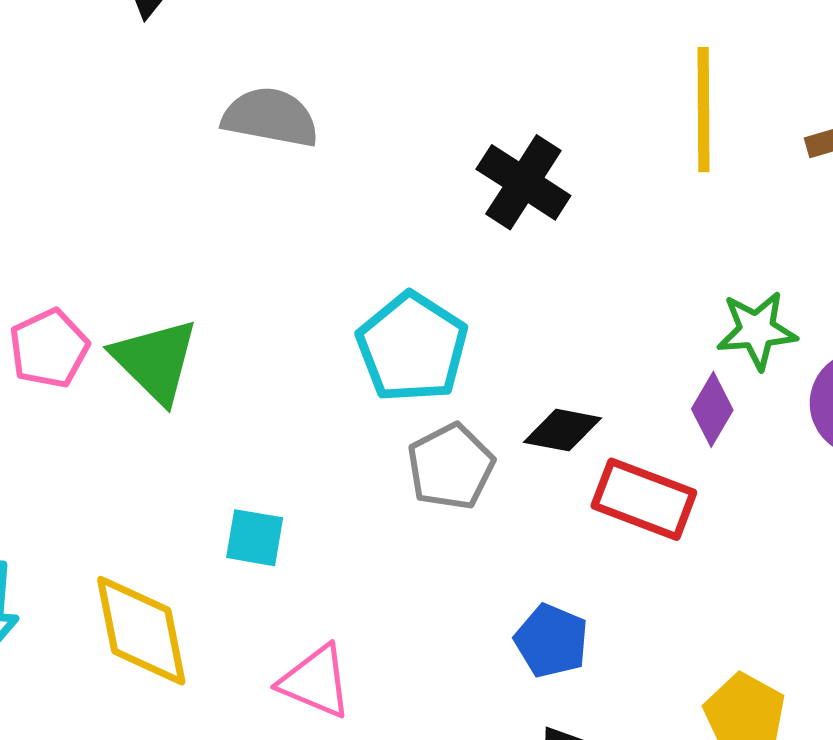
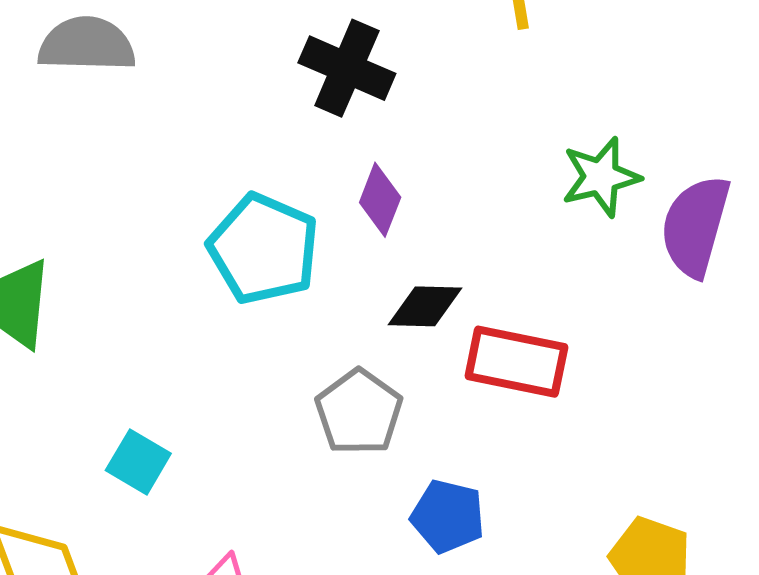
purple diamond: (712, 409) -> (380, 200), moved
gray pentagon: (451, 467) -> (359, 412), moved
cyan square: (255, 538) -> (138, 462), turned 30

